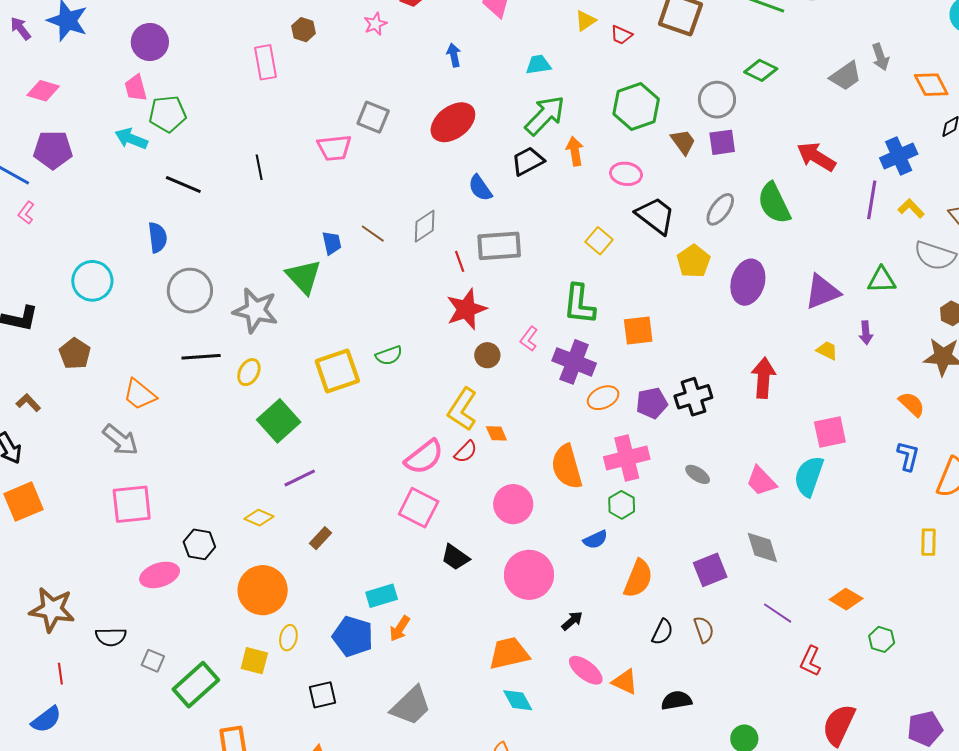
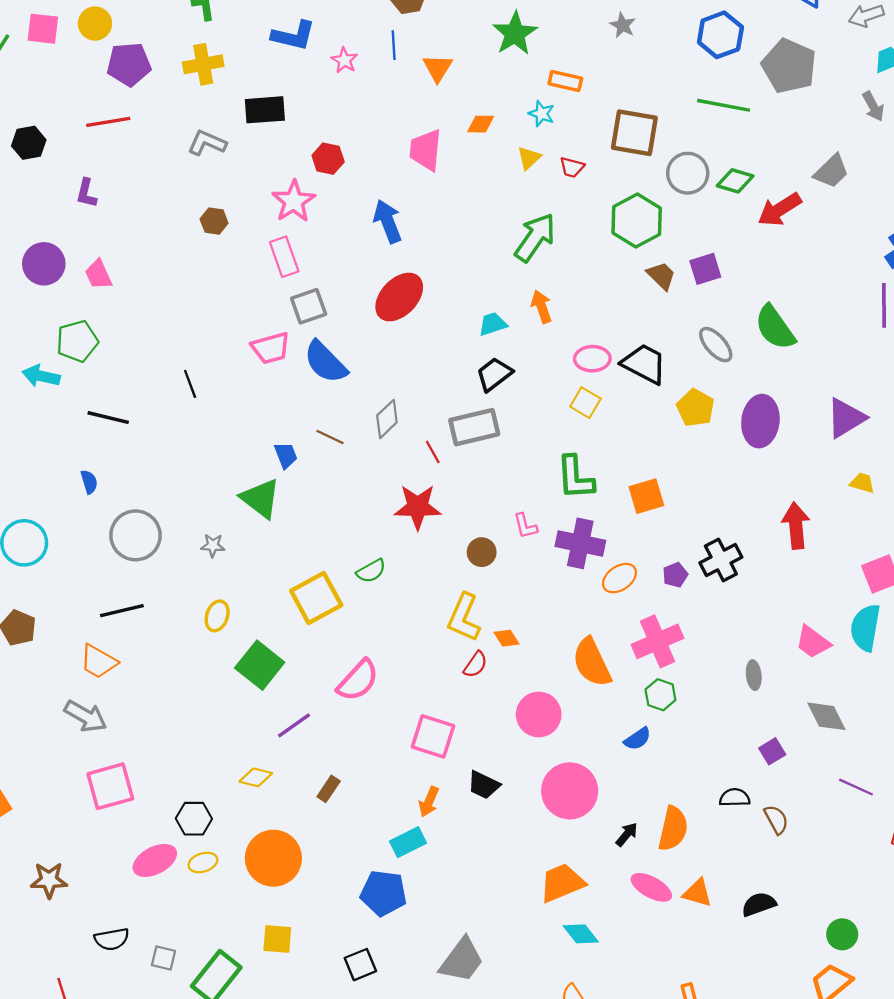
pink star: (375, 24) -> (294, 201), size x1.6
blue arrow: (454, 55) -> (388, 221), size x1.6
gray arrow: (880, 57) -> (873, 106), moved
pink rectangle: (266, 62) -> (284, 257), moved
cyan trapezoid: (538, 65) -> (493, 324), moved
pink trapezoid: (136, 88) -> (98, 274), moved
gray circle: (717, 100) -> (688, 173), moved
green hexagon: (636, 106) -> (637, 221), moved
green arrow: (545, 115) -> (535, 237), moved
gray square: (373, 117) -> (309, 306), turned -32
red arrow: (816, 157) -> (780, 210), moved, turned -54
black trapezoid: (528, 161) -> (494, 374), moved
pink ellipse: (626, 174) -> (592, 359), moved
blue semicircle: (480, 188) -> (325, 362), moved, size x1.5
gray ellipse: (720, 209) -> (716, 345), turned -68
blue semicircle: (158, 237) -> (89, 482), size x0.7
red star: (466, 309) -> (418, 507), moved, turned 30
gray star: (255, 310) -> (213, 545), size x0.5
pink L-shape: (529, 339) -> (525, 526), turned -40
black line: (201, 357) -> (122, 611), moved
purple pentagon: (652, 403) -> (675, 575), size x0.7
pink semicircle: (424, 457) -> (358, 680), moved
gray ellipse: (698, 474) -> (754, 675), moved, turned 60
purple square: (710, 570) -> (772, 751), size x0.7
orange semicircle: (638, 579) -> (673, 829), moved
brown star: (52, 610) -> (49, 880), moved, size x0.7
orange arrow: (400, 629) -> (429, 802), moved
black semicircle: (662, 632) -> (735, 798), moved, turned -108
yellow ellipse: (288, 638) -> (203, 862), moved, turned 70

